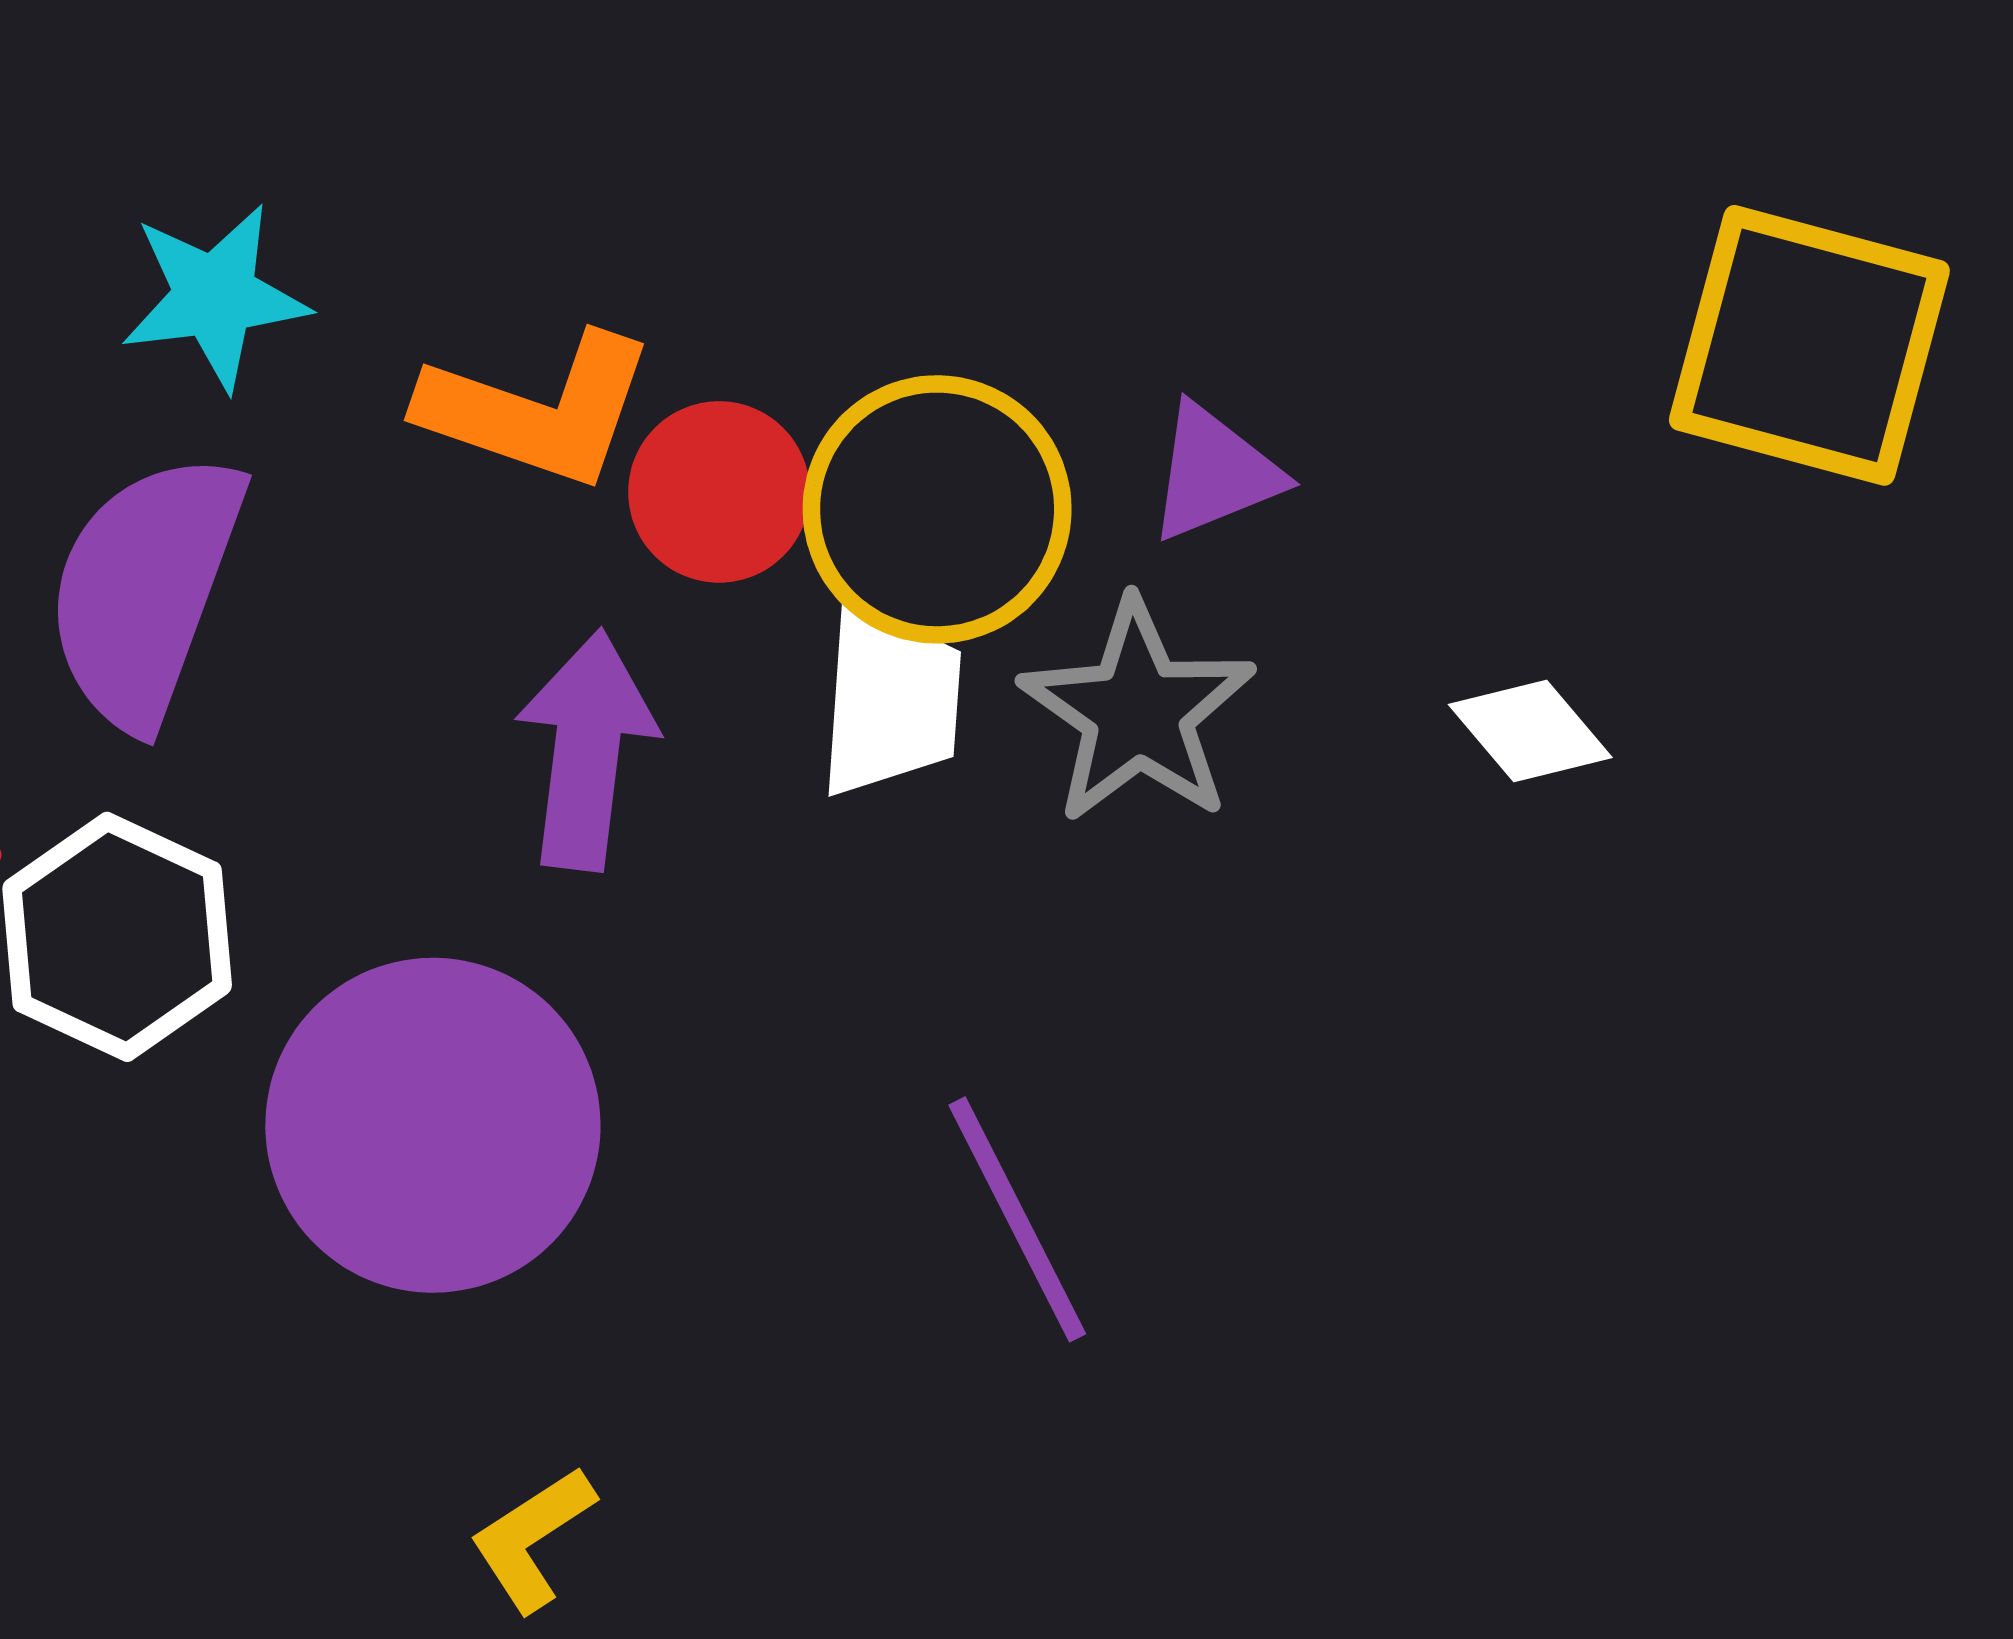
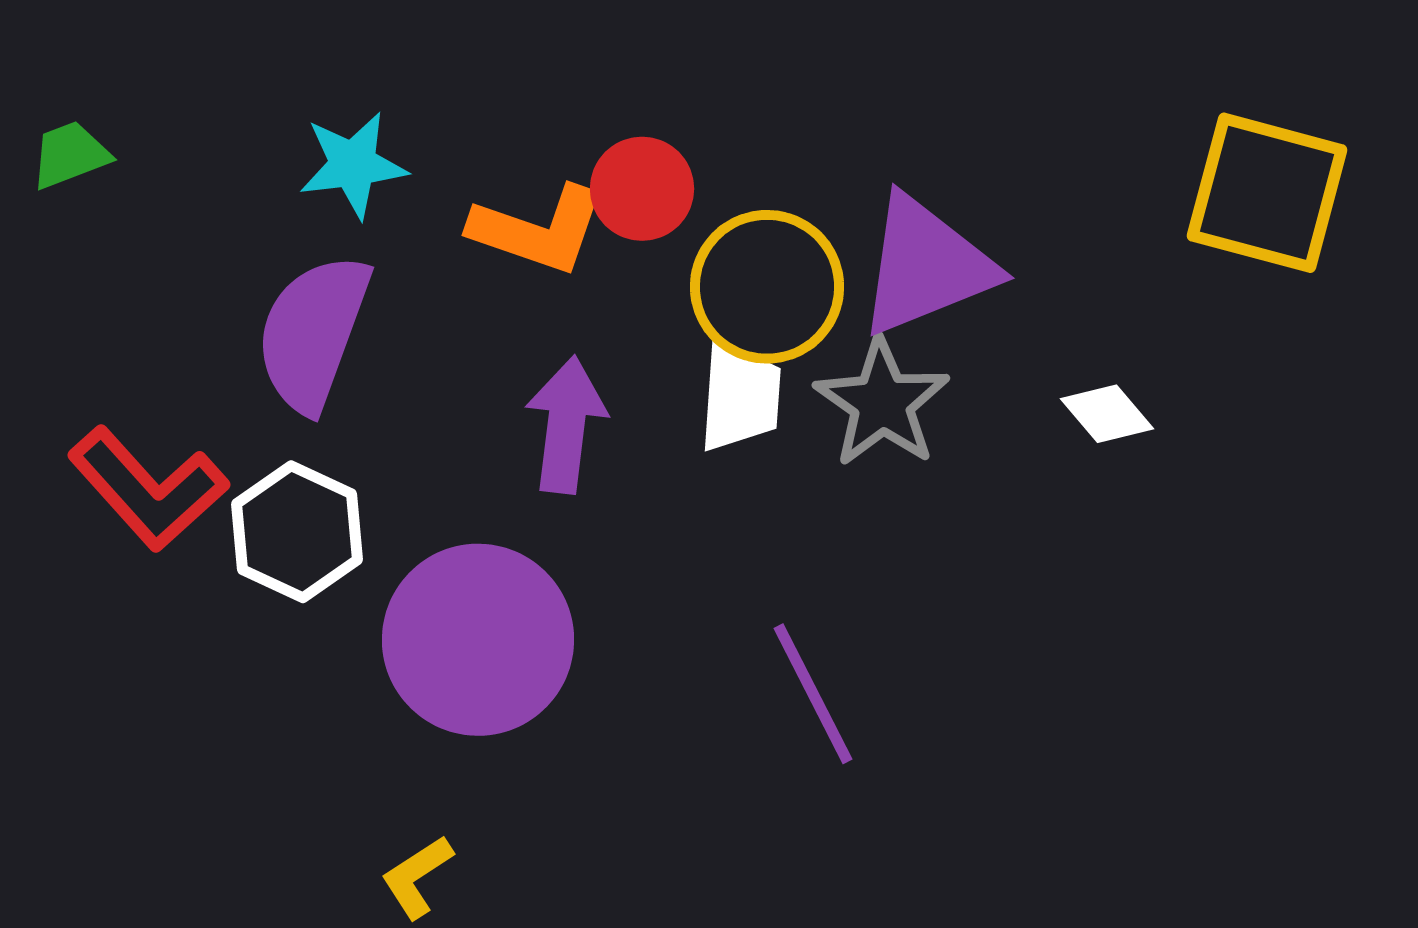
purple triangle: (1214, 473) -> (926, 266), size x1.8
red circle: (719, 492) -> (642, 189), moved
yellow L-shape: (532, 1539) -> (417, 877), moved

